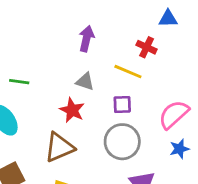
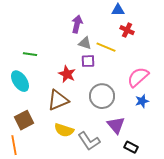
blue triangle: (168, 19) -> (118, 10), moved
red cross: (147, 47) -> (127, 30), moved
gray triangle: (85, 82) -> (85, 43), moved
purple square: (122, 104) -> (88, 61), moved

